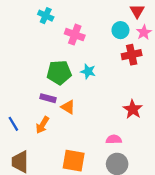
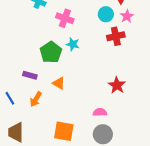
cyan star: (88, 71) -> (73, 44), moved
green pentagon: (59, 72) -> (51, 52), turned -30
purple rectangle: (48, 98) -> (30, 75), moved

